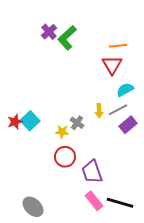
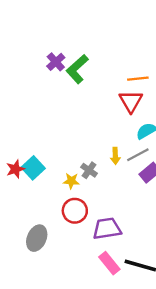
purple trapezoid: (92, 172) -> (107, 229), turned 100
gray ellipse: (33, 207) -> (37, 238), moved, turned 70

